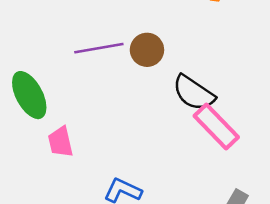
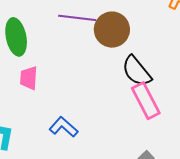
brown circle: (147, 50) -> (112, 30), size x1.4

